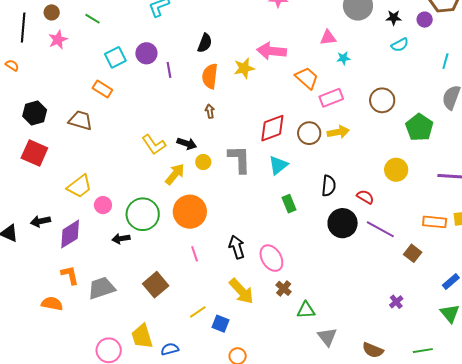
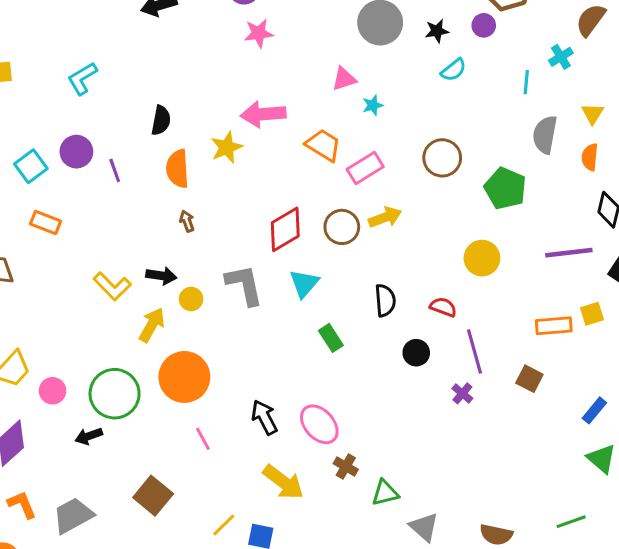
orange rectangle: (102, 89) -> (46, 222), moved
black circle: (343, 223) -> (416, 353), size x0.6
purple line: (380, 229) -> (475, 352), turned 56
purple cross: (396, 302) -> (462, 393), moved

